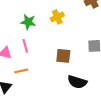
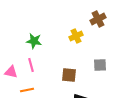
yellow cross: (57, 17) -> (76, 36), moved

